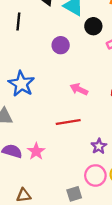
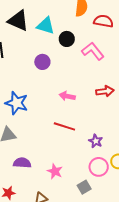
red line: (68, 122) -> (64, 126), turned 40
pink star: (36, 151) -> (55, 171), moved

